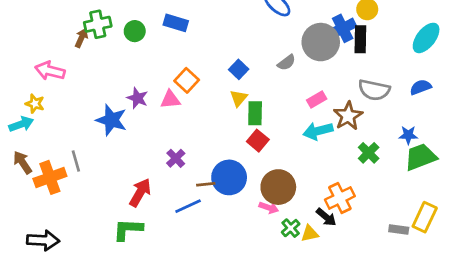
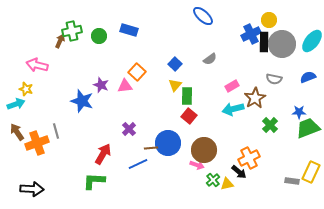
gray circle: (321, 42) -> (282, 44), moved
gray semicircle: (374, 90) -> (274, 79), size x0.7

